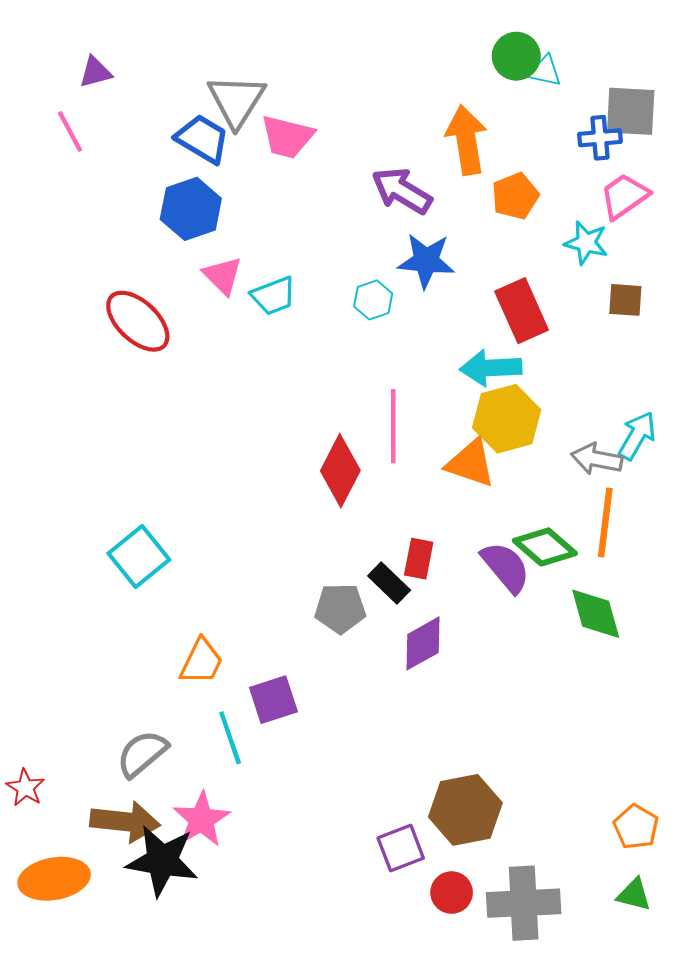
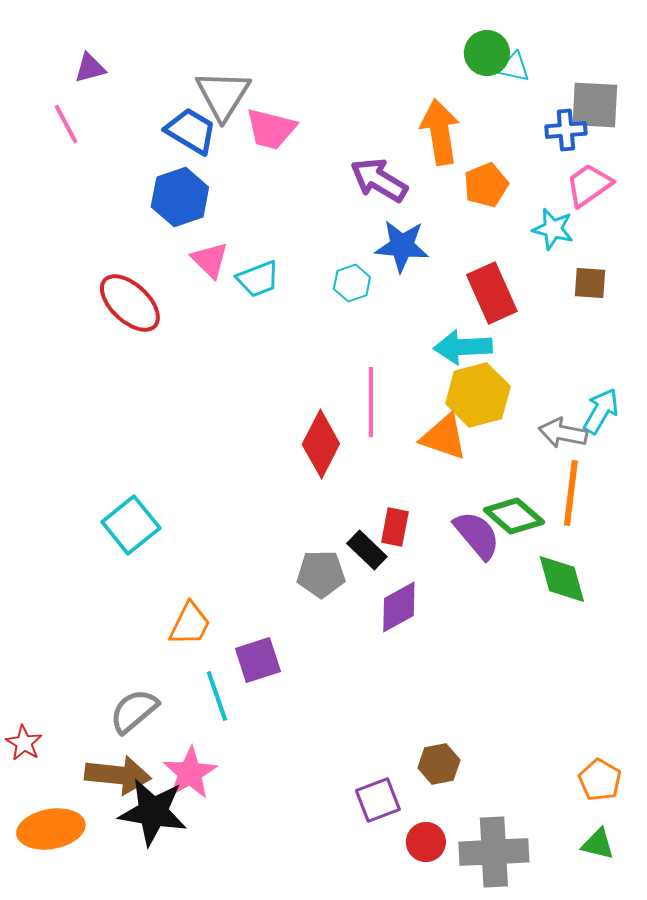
brown hexagon: (465, 810) -> (439, 764), size x0.6

